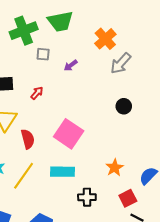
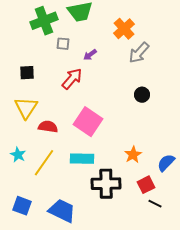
red arrow: (37, 93) -> (72, 79), moved, size x1.6
red semicircle: (28, 139) -> (48, 127), turned -66
black cross: (87, 197) -> (106, 184), size x1.6

